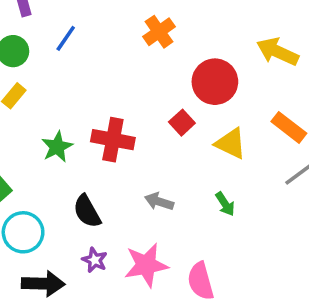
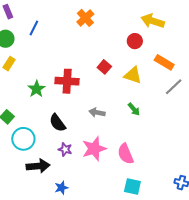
red circle: (215, 82) -> (135, 41), moved, size x0.6

